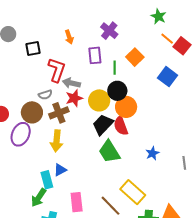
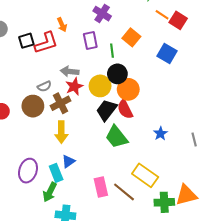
red L-shape: (57, 70) -> (46, 43), moved, turned 60
purple ellipse: (21, 134) -> (28, 171), moved
pink rectangle: (77, 202) -> (101, 187), moved

